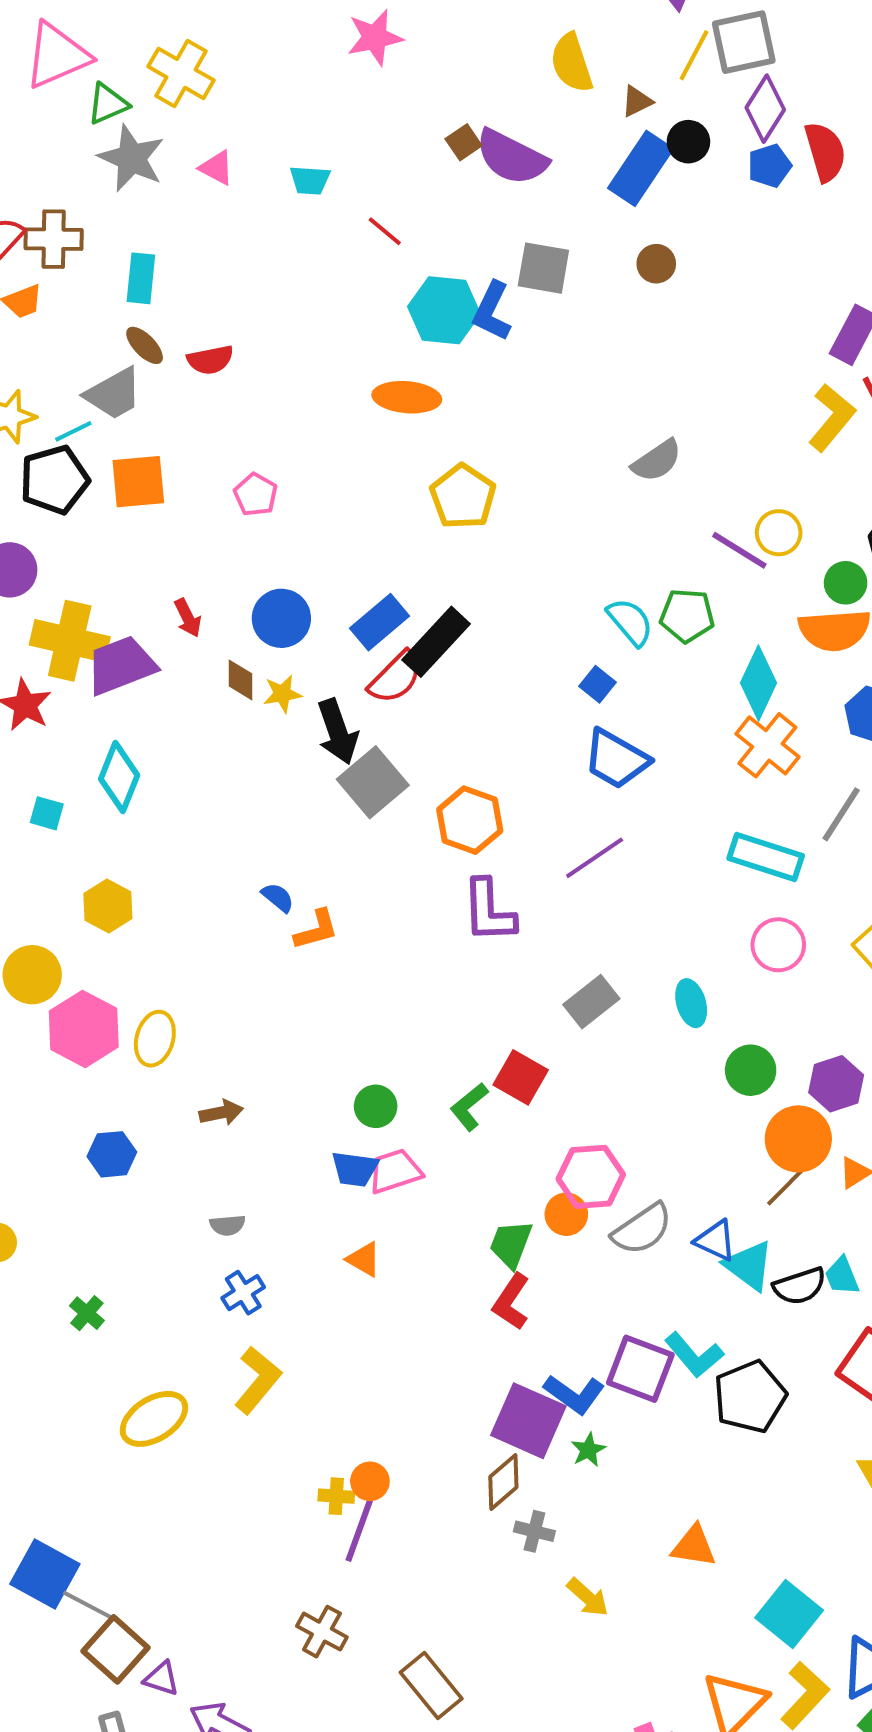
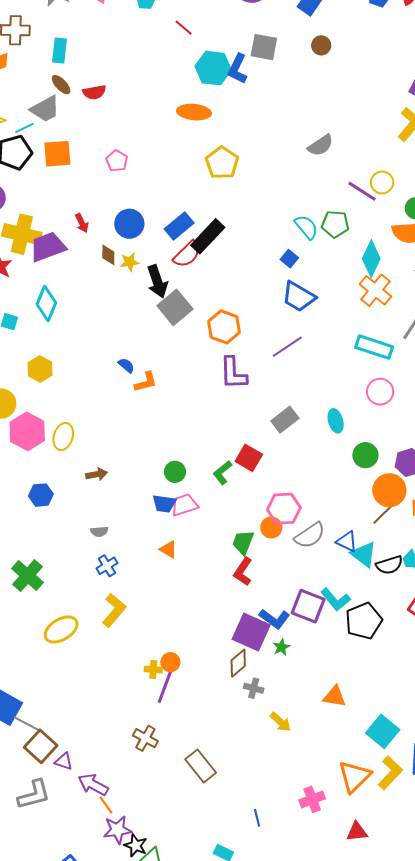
green cross: (87, 1313) -> (28, 576), size x1.8

